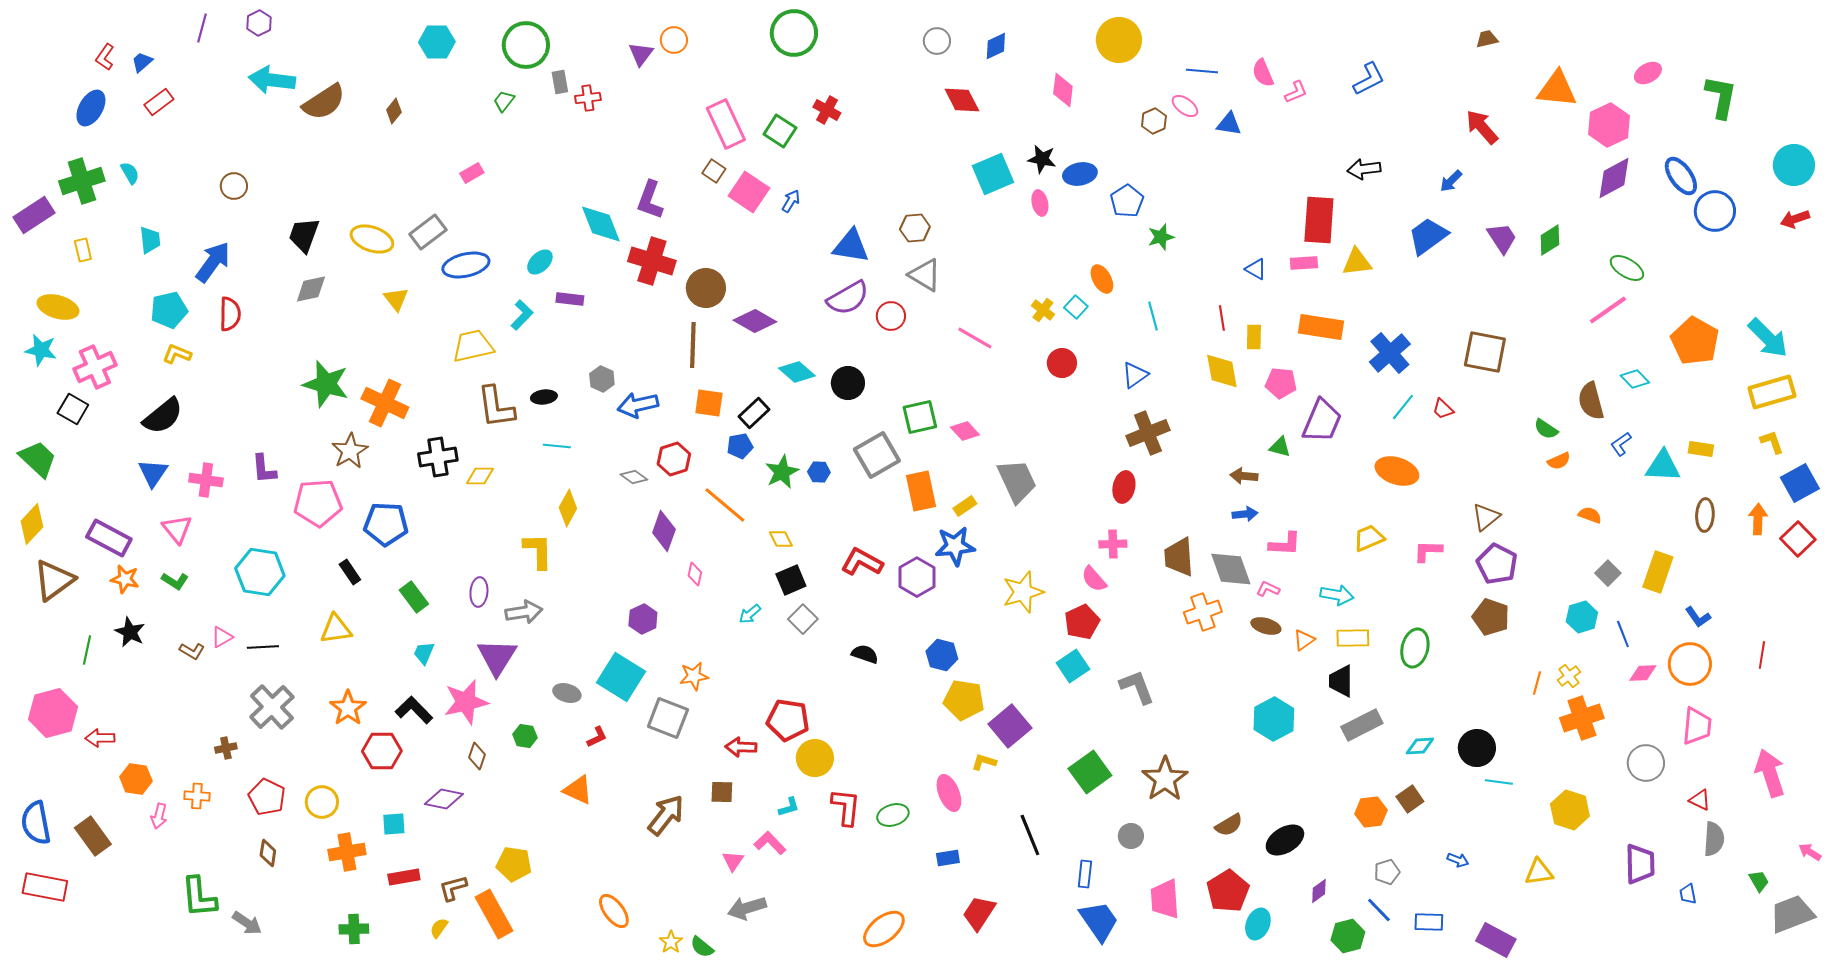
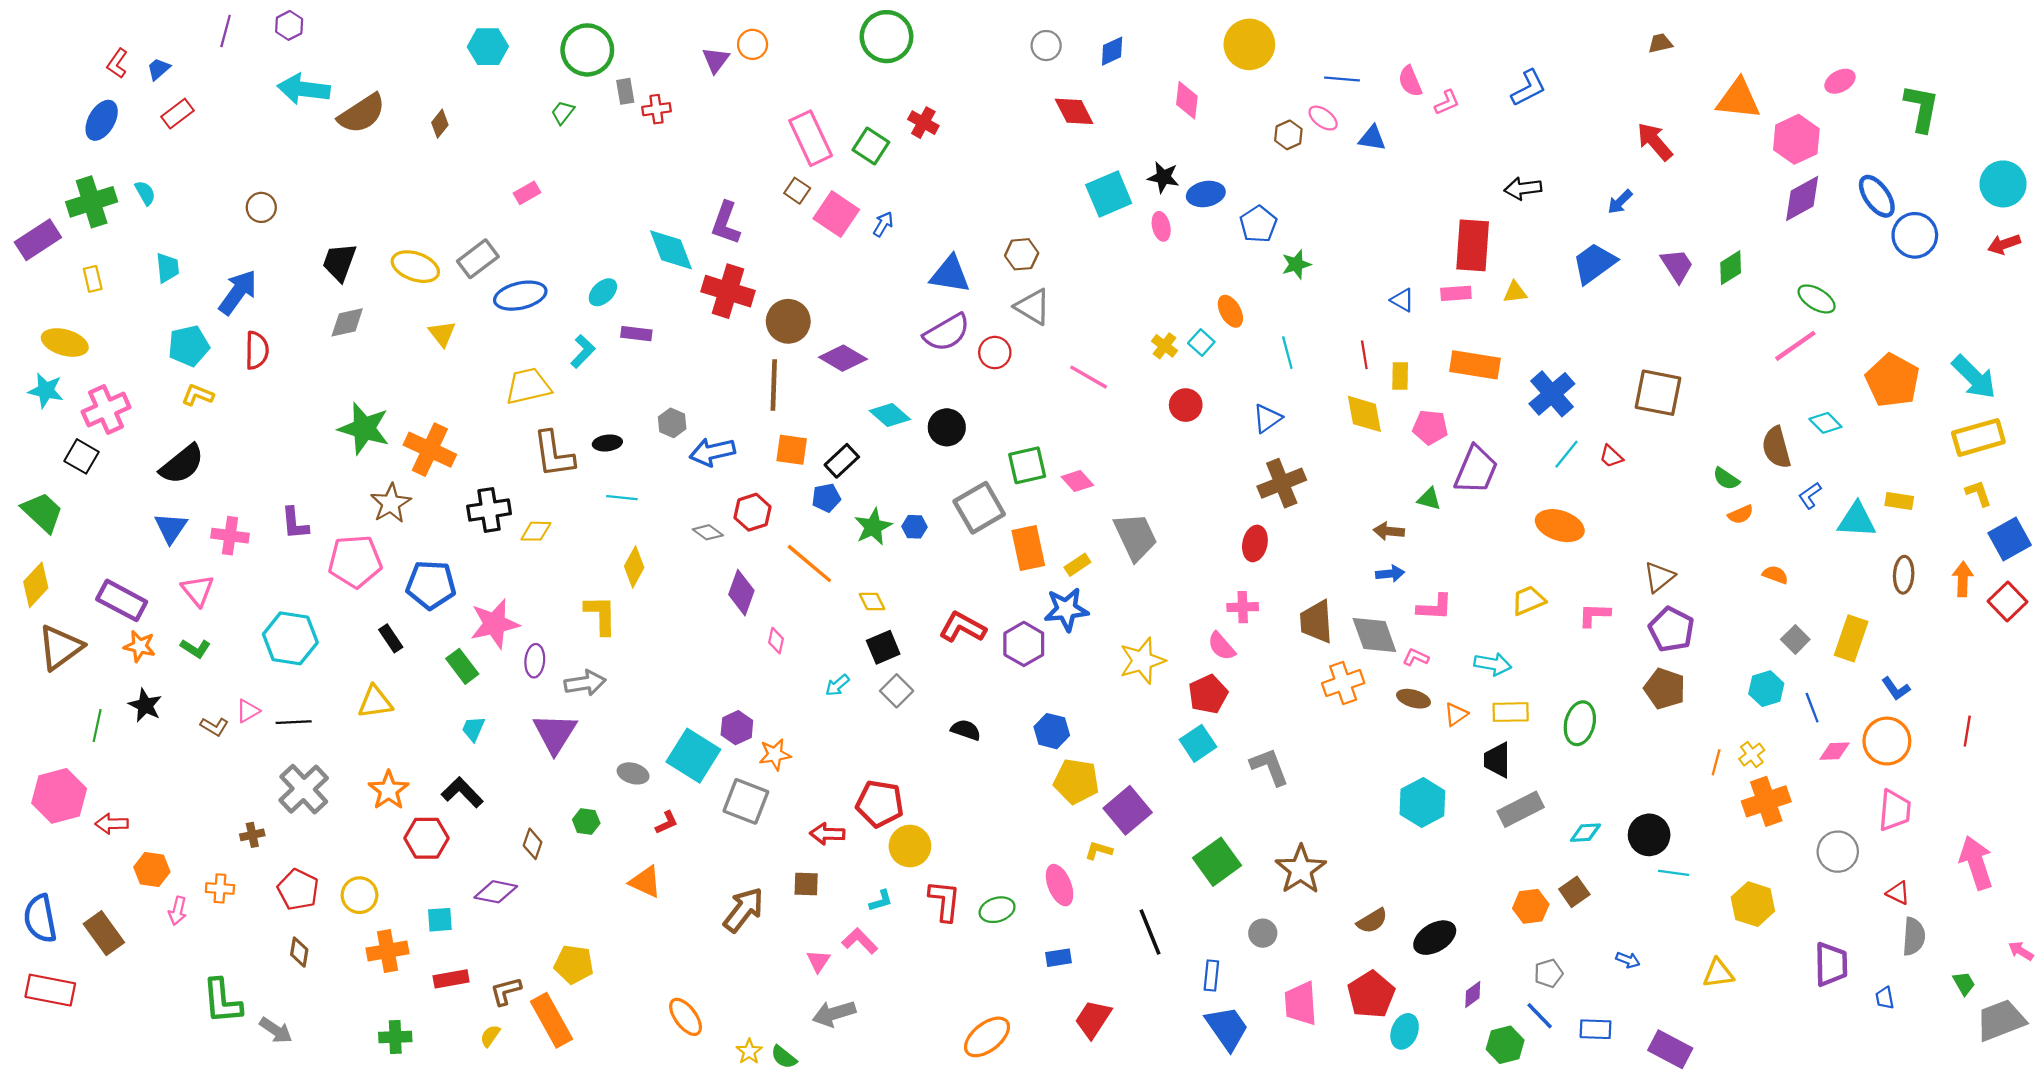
yellow triangle: (1357, 262) -> (1515, 292), size x0.7
purple hexagon: (643, 619) -> (737, 728), moved
pink star: (466, 702) -> (495, 624), moved

